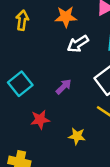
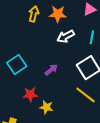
yellow arrow: (22, 20) -> (34, 14), moved
yellow star: (77, 136) -> (46, 107), moved

